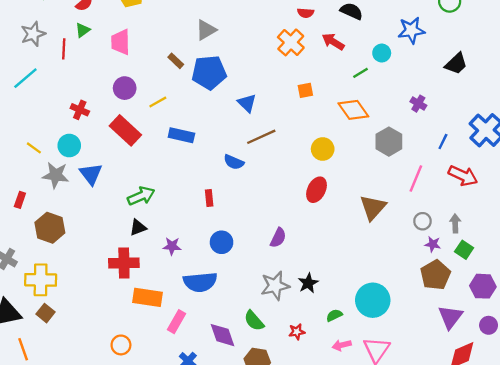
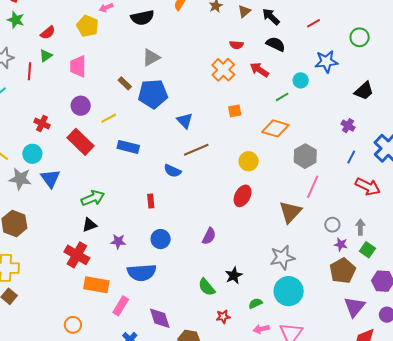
purple cross: (418, 104) -> (348, 126), moved
orange diamond: (353, 110) -> (275, 128), turned -40
pink line: (416, 179) -> (313, 187), moved
red cross: (124, 263) -> (77, 255), turned 30
gray star: (275, 286) -> (282, 257), moved
green semicircle: (254, 321) -> (207, 287), moved

